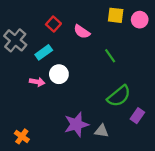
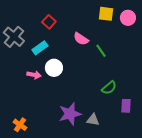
pink semicircle: (82, 32) -> (81, 39), moved
green semicircle: (119, 96) -> (109, 88), size x0.7
purple rectangle: (137, 116) -> (126, 106), turned -32

